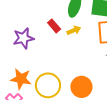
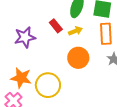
orange circle: (81, 87) -> (78, 58), moved

